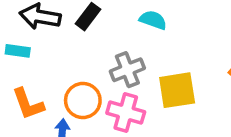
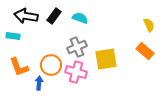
cyan semicircle: (153, 20) -> (80, 18), moved

